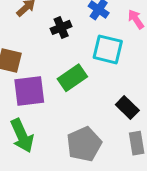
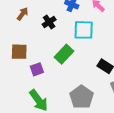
purple square: (29, 91) -> (37, 69), size x0.6

